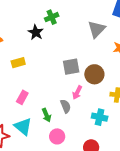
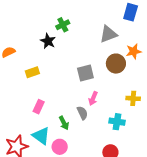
gray triangle: (97, 29) -> (108, 34), turned 30
brown circle: (94, 74) -> (116, 64), moved
pink circle: (57, 136) -> (60, 147), moved

